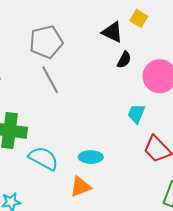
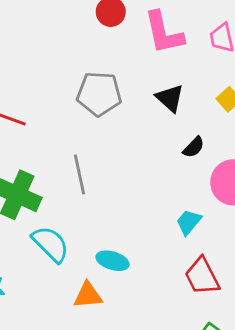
black triangle: (112, 32) -> (170, 98), moved
gray line: (50, 80) -> (79, 174), moved

